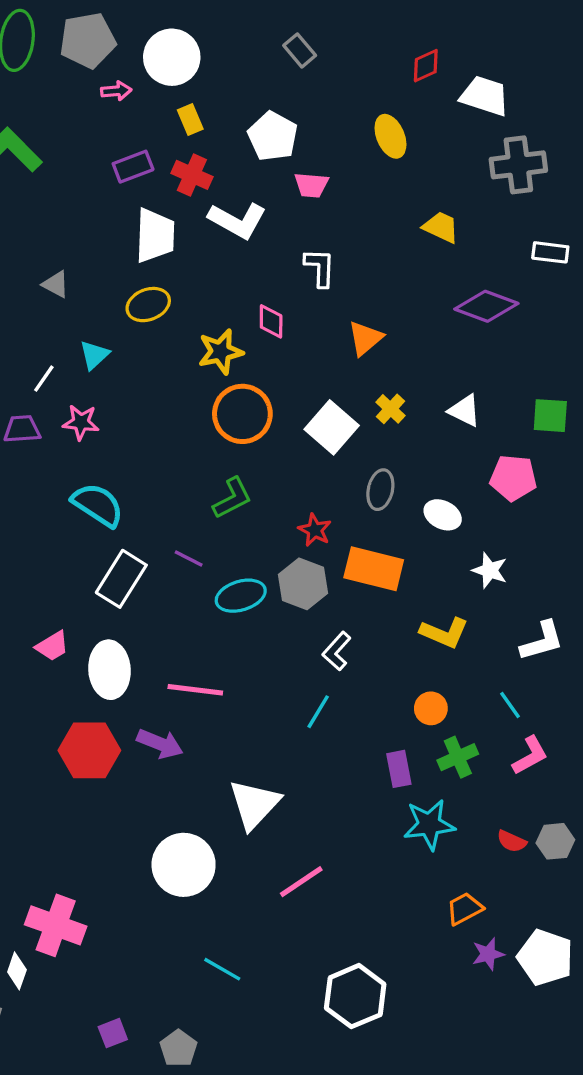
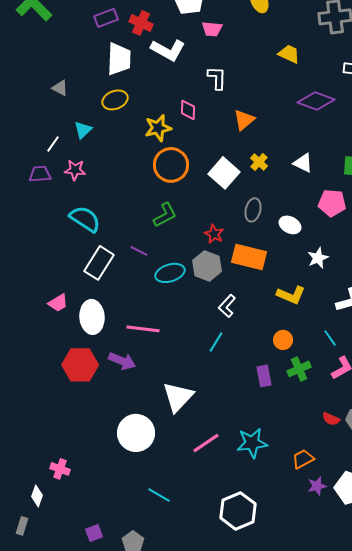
white star: (490, 570) -> (318, 258), turned 30
cyan star: (429, 824) -> (252, 443), moved
pink cross: (56, 925) -> (60, 469), size x0.6

